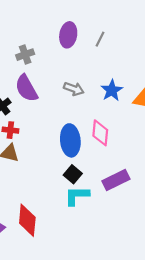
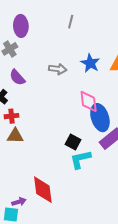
purple ellipse: (68, 35) -> (21, 26), moved
purple semicircle: (26, 88) -> (17, 77), size x0.7
blue ellipse: (70, 140) -> (100, 118), moved

